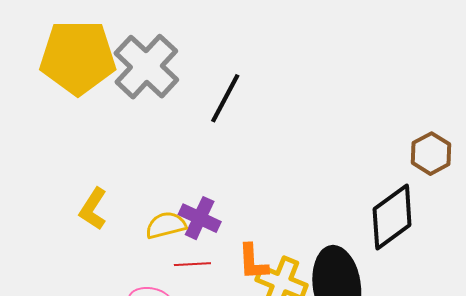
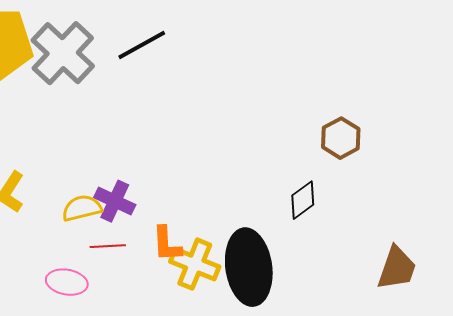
black line: (225, 98) -> (142, 45), moved, turned 33
black diamond: (392, 217) -> (303, 200), size x0.6

